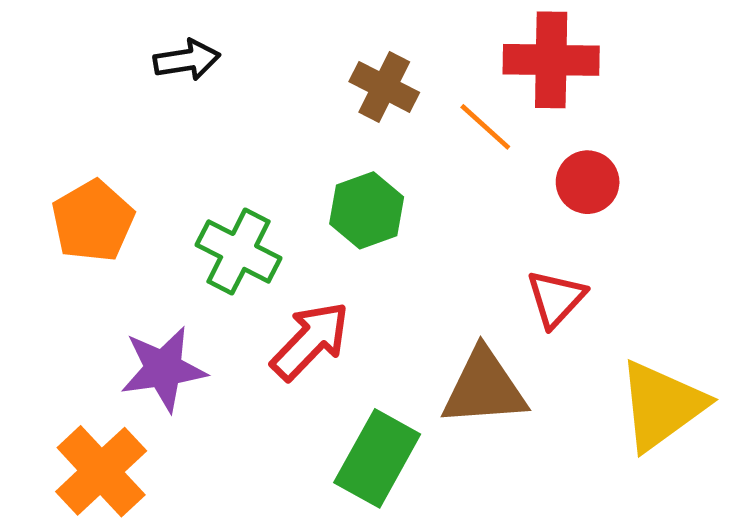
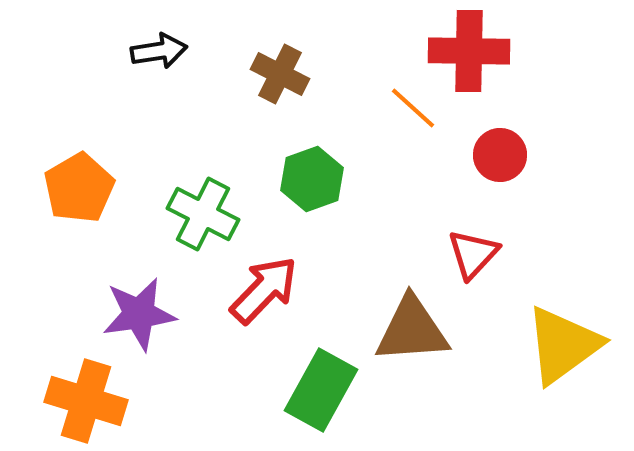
brown cross: (384, 87) -> (280, 74), moved
orange cross: (101, 471) -> (86, 401), turned -30

